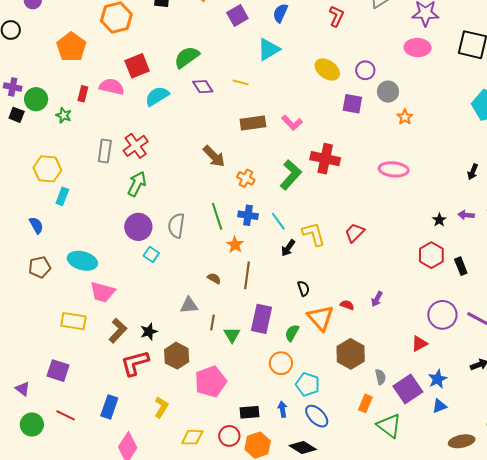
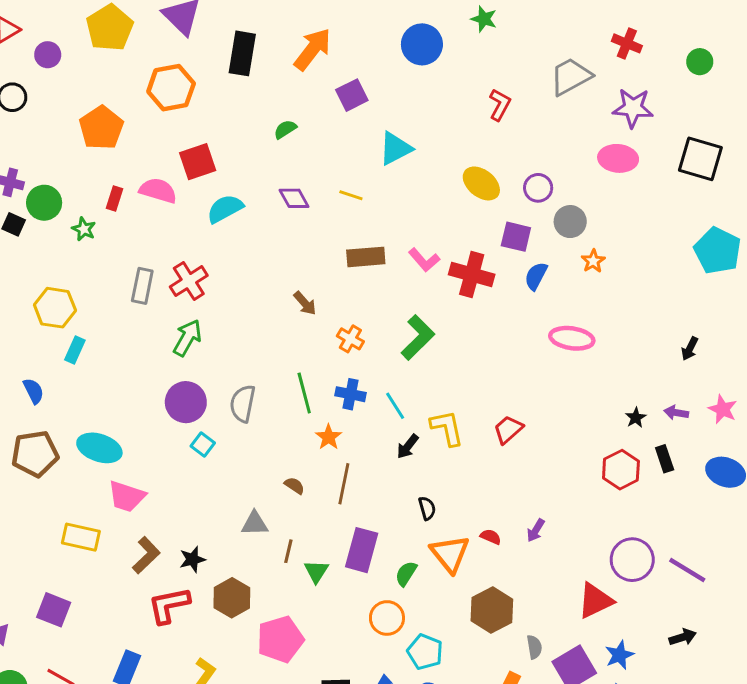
blue semicircle: (280, 13) -> (536, 276), moved
green semicircle: (187, 57) -> (285, 129), moved, size x0.6
brown arrow: (214, 156) -> (305, 303), size x0.7
red cross: (325, 159) -> (472, 274), moved
black rectangle: (461, 266) -> (665, 459), moved
brown pentagon: (40, 267) -> (35, 454), size x1.4
red triangle: (419, 344) -> (595, 601), size x1.5

